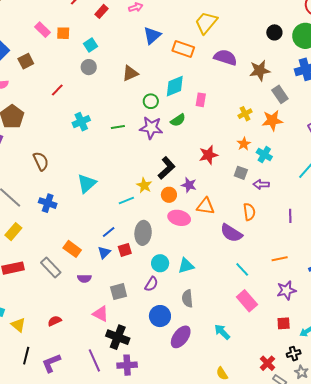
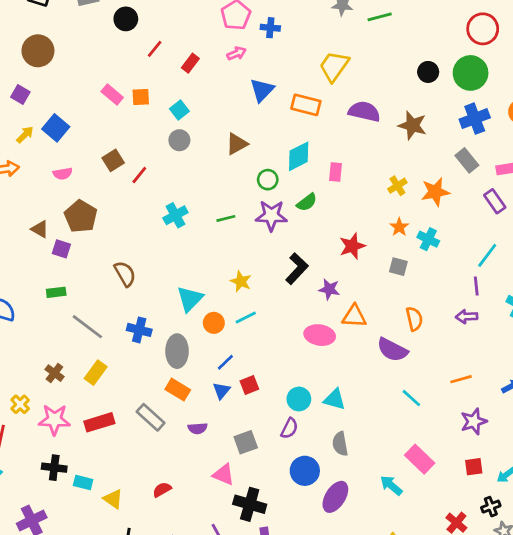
brown square: (26, 61) -> (113, 160), moved
brown star: (260, 71) -> (412, 125), turned 30
gray rectangle: (280, 94) -> (467, 160), moved
purple arrow: (261, 184) -> (467, 317), moved
yellow star: (144, 185) -> (241, 281), moved
orange circle: (169, 195) -> (214, 323), moved
purple line: (290, 216) -> (476, 286), moved
gray ellipse: (143, 233) -> (177, 351), moved
cyan triangle: (186, 266) -> (334, 399), turned 36
pink rectangle: (247, 301) -> (420, 459), moved

